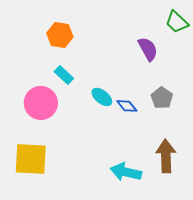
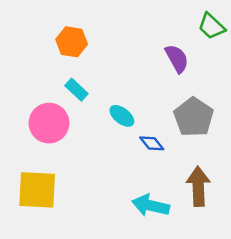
gray pentagon: (162, 98) -> (194, 117), size x1.5
blue diamond: (127, 106) -> (152, 143), moved

